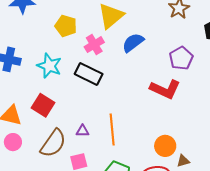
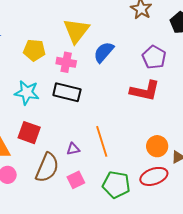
pink cross: (94, 45) -> (66, 62), turned -36

